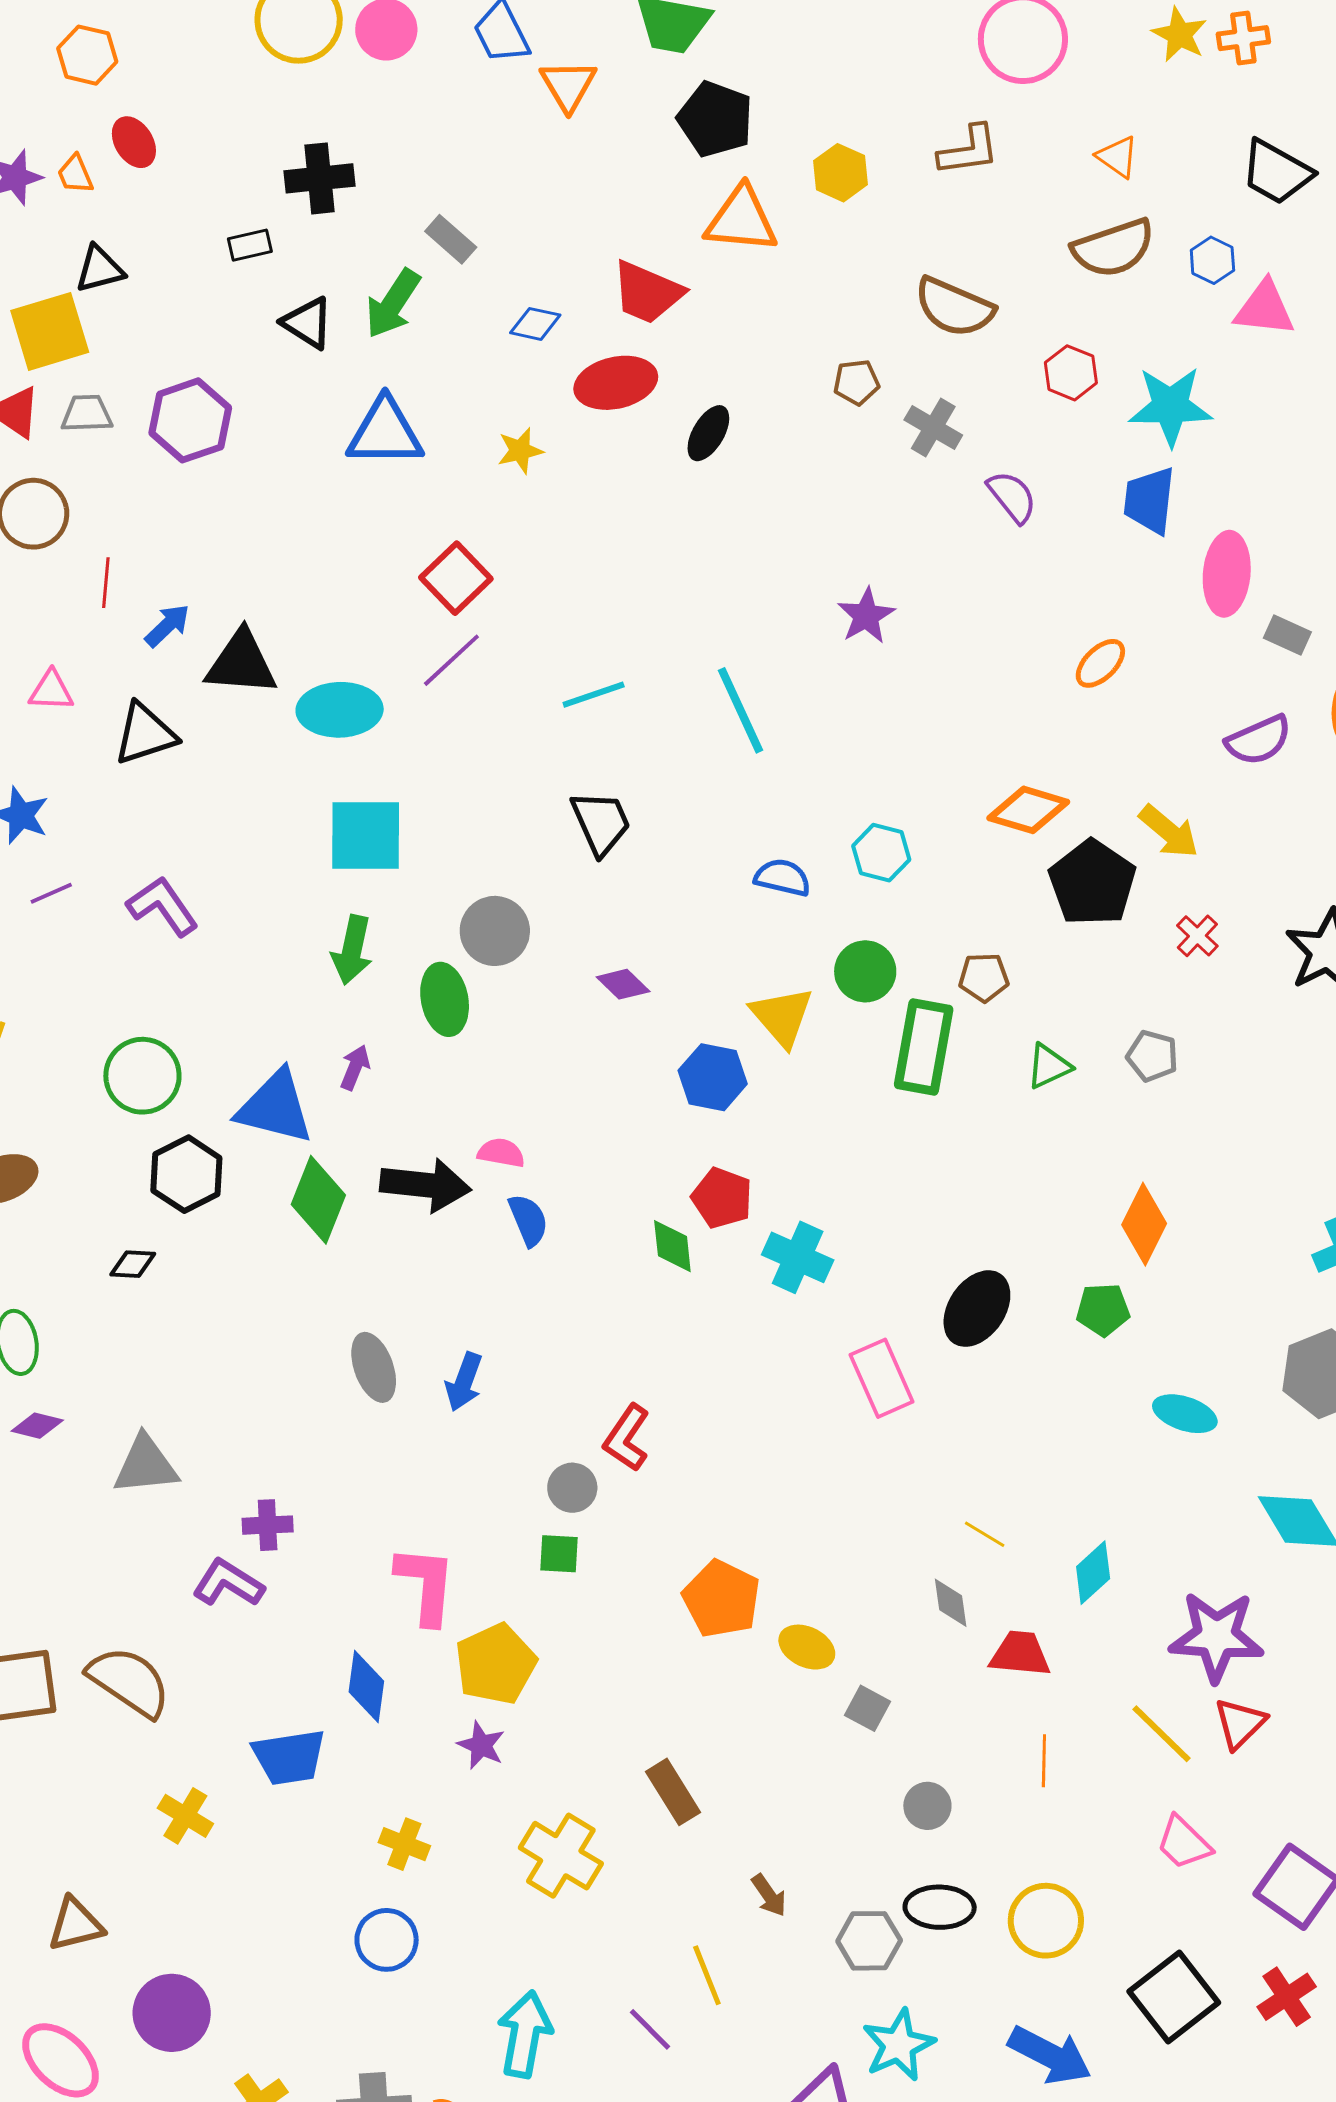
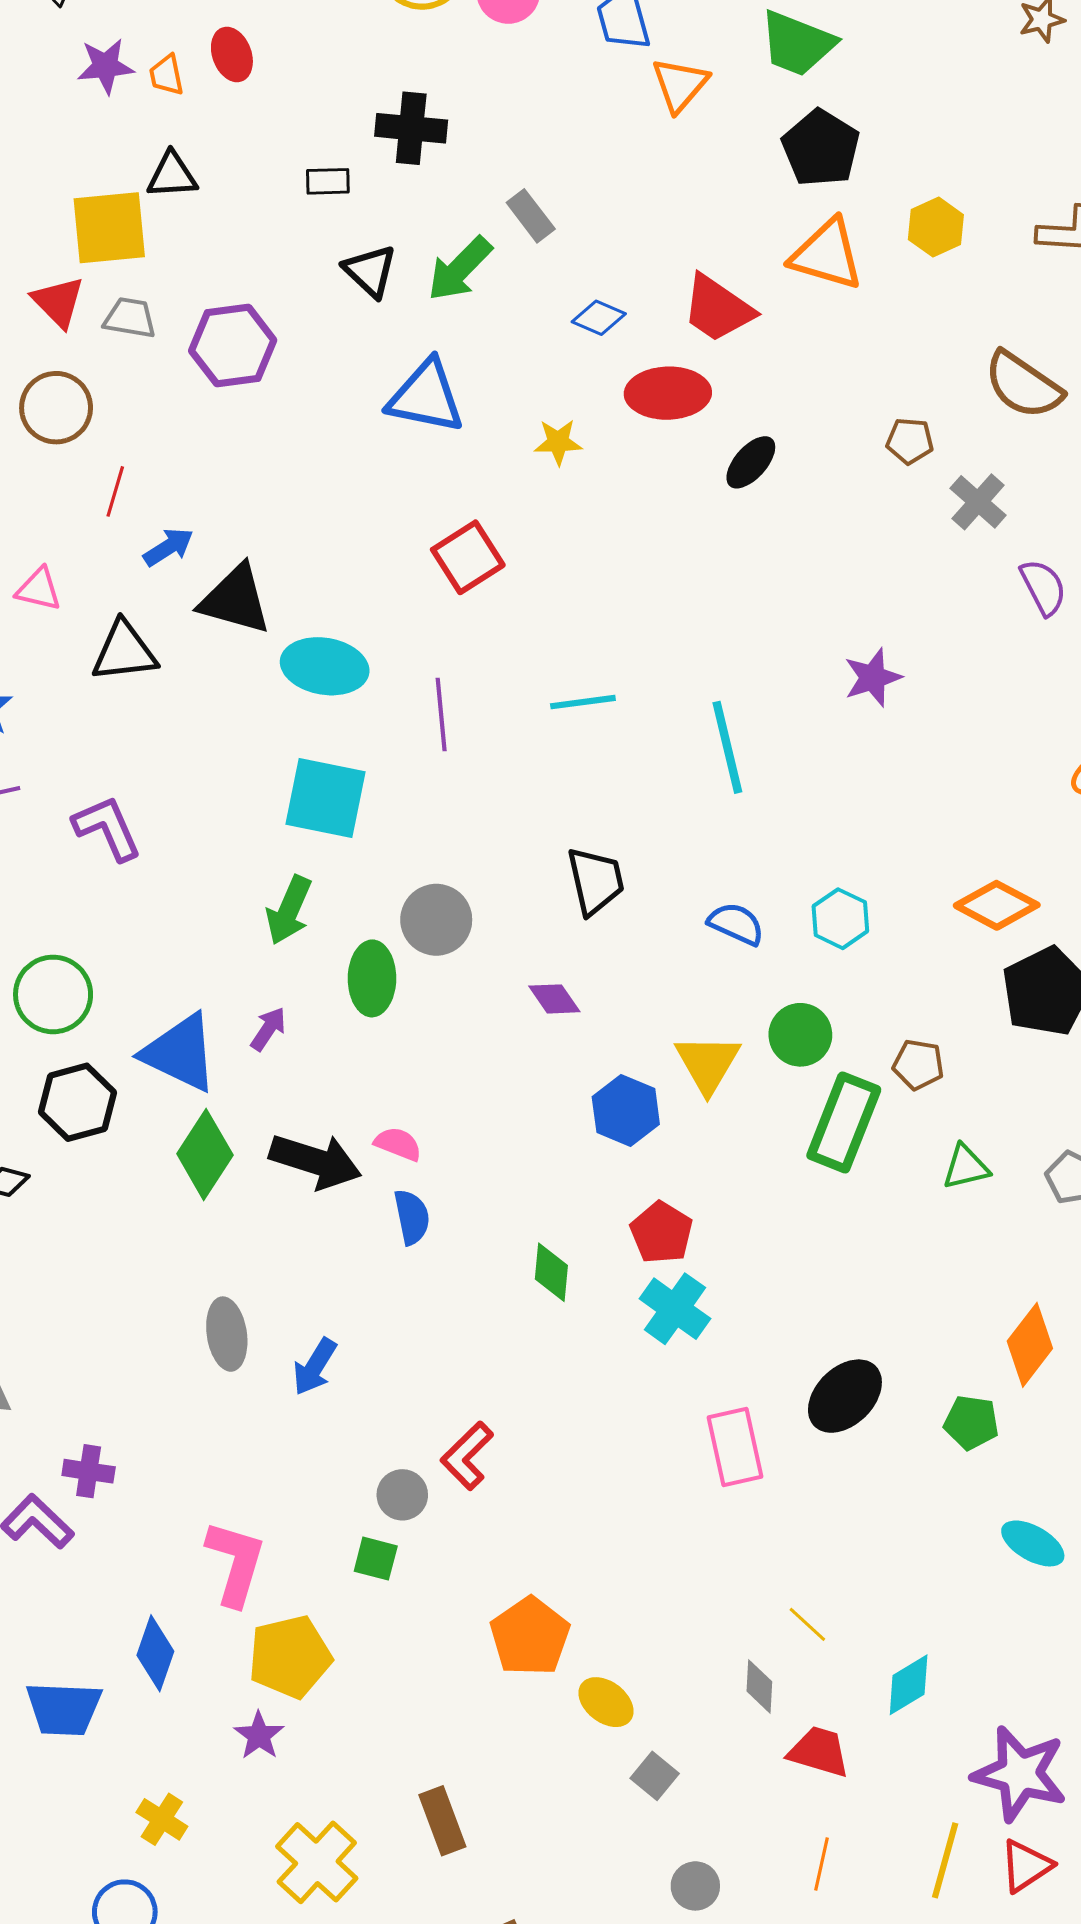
purple line: (451, 660) -> (441, 715), moved, turned -64
black trapezoid: (601, 823) -> (596, 881), moved
red pentagon: (722, 1198) -> (661, 1233), moved
yellow line: (1162, 1734) -> (945, 1860), turned 50

